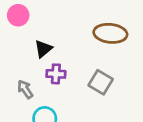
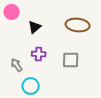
black triangle: (43, 49) -> (35, 27), moved
gray square: (101, 82) -> (71, 60), turned -30

